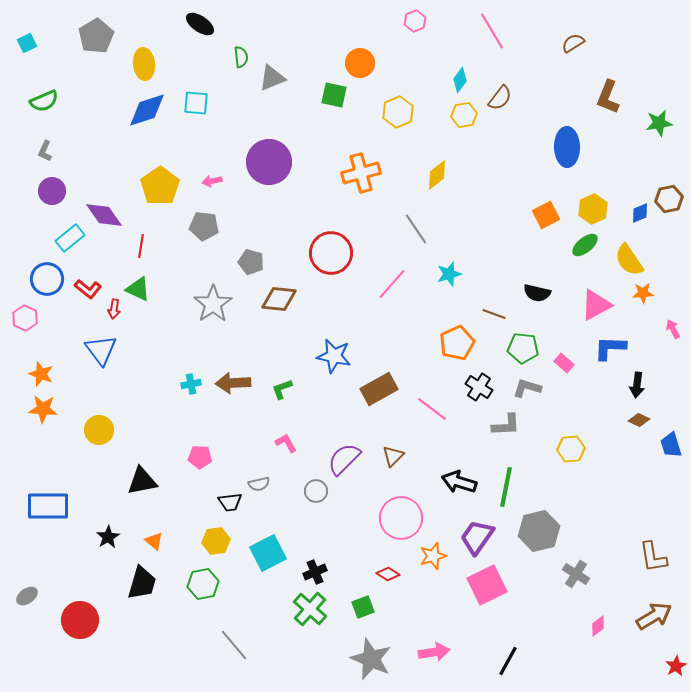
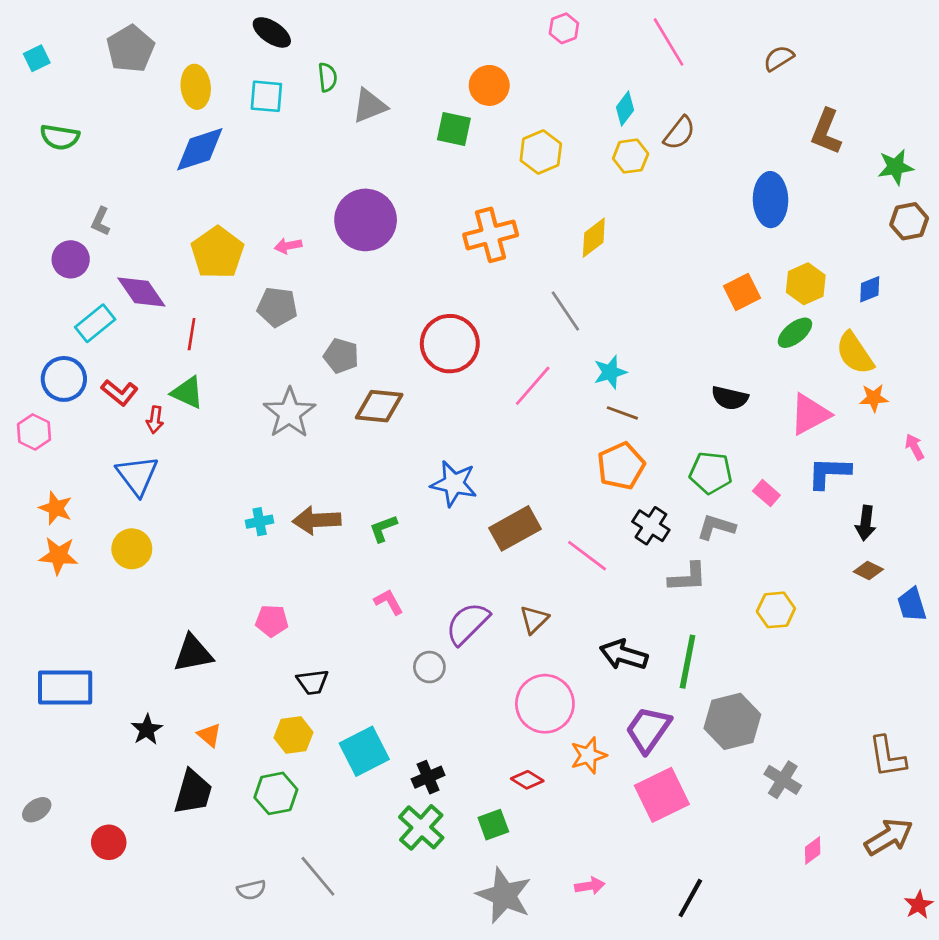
green semicircle: (44, 101) -> (60, 137), turned 32
cyan square: (196, 103) -> (266, 96), moved
gray L-shape: (45, 151) -> (101, 221), moved
brown hexagon: (669, 199) -> (909, 221), moved
brown line: (494, 314) -> (622, 413), moved
yellow circle: (99, 430) -> (132, 549), moved
gray semicircle: (259, 484) -> (251, 890), moved
red circle: (80, 620) -> (109, 842), size x0.7
pink arrow: (434, 652) -> (590, 886), size x0.7

